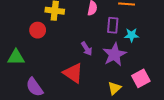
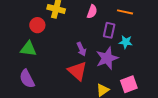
green triangle: (16, 57) -> (28, 49), moved
red triangle: (73, 73) -> (77, 71), moved

